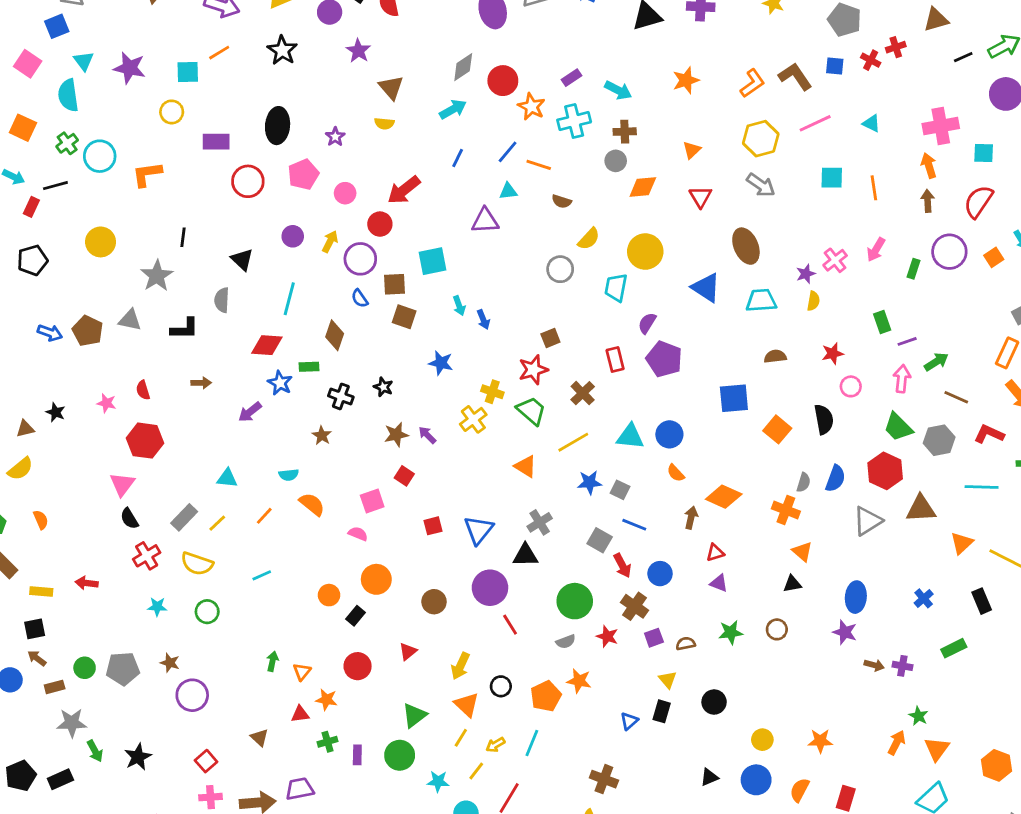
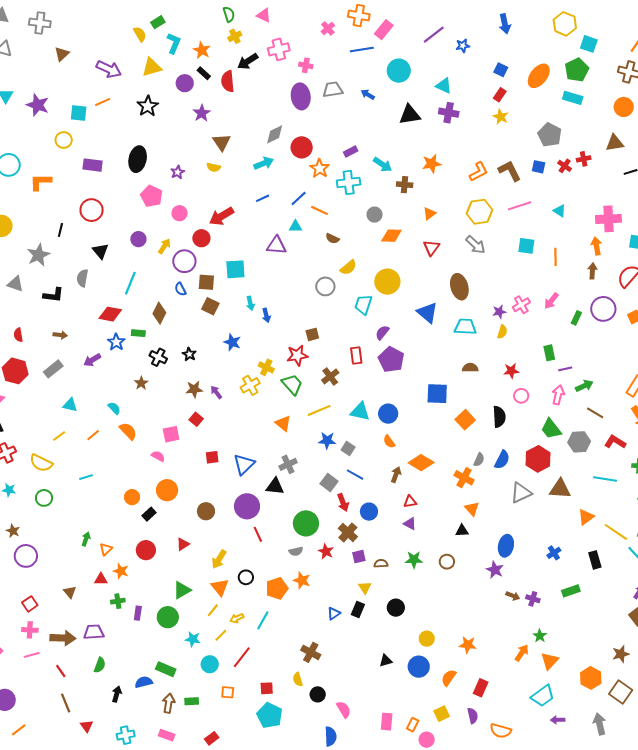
brown cross: (625, 132) -> (405, 185), moved
blue line: (458, 158) -> (263, 198), turned 32
pink pentagon: (303, 174) -> (152, 196), turned -30
red circle: (248, 181) -> (92, 210), moved
cyan semicircle: (289, 475) -> (114, 408), turned -136
gray rectangle: (184, 517) -> (53, 369), moved

